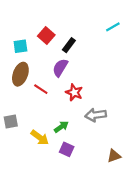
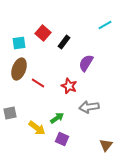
purple semicircle: (60, 68) -> (86, 63), moved
brown triangle: (114, 156) -> (106, 145), turned -32

